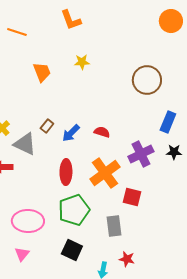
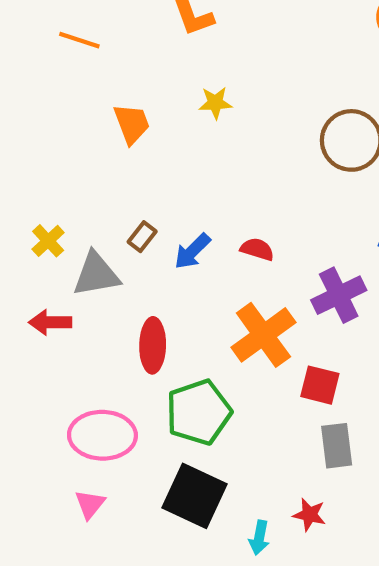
gray triangle: (25, 144) -> (96, 274), turned -35
red ellipse: (66, 172) -> (153, 345), moved
gray rectangle: (114, 226) -> (337, 446), moved
black square: (72, 250) -> (194, 496), size x1.4

